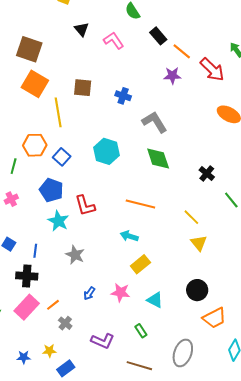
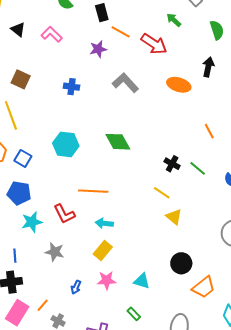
black rectangle: (158, 36) -> (102, 13), moved, turned 36
purple star: (172, 76) -> (98, 49), moved
brown square: (83, 88) -> (21, 79), moved, turned 30
gray L-shape: (155, 122) -> (125, 83), moved
black cross: (207, 173) -> (172, 164), moved
orange line: (140, 204) -> (93, 191), moved
red L-shape: (85, 206) -> (64, 214), moved
cyan star: (58, 221) -> (32, 222), turned -30
yellow rectangle: (140, 264) -> (103, 250), moved

